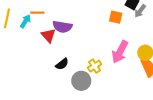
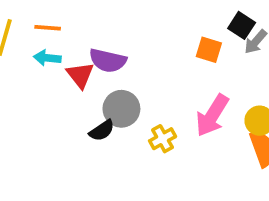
orange line: (37, 13) -> (48, 28), moved
cyan arrow: (25, 21) -> (47, 58), moved, turned -120
gray circle: (81, 81) -> (121, 109), moved

